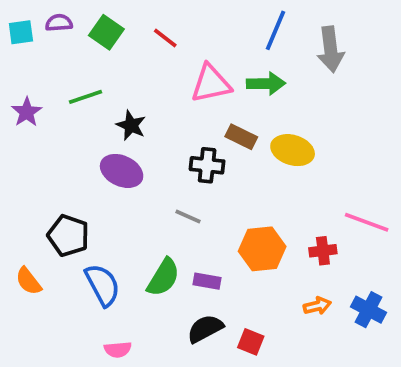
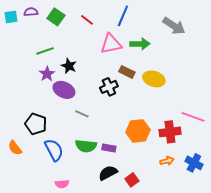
blue line: (275, 30) -> (123, 16), moved
gray arrow: (331, 49) -> (174, 26), turned -50
purple star: (27, 112) -> (47, 74), moved
black cross: (207, 165) -> (109, 87), turned -30
gray line: (188, 217) -> (82, 114), moved
red cross: (323, 251) -> (170, 132), size x1.5
green semicircle: (163, 277) -> (86, 146), turned 65
red square: (251, 342) -> (132, 180), turned 32

